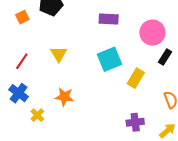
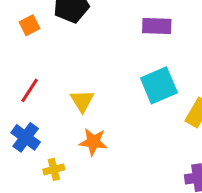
yellow triangle: (59, 54) -> (82, 101), moved
yellow cross: (37, 115) -> (54, 169), turned 32

